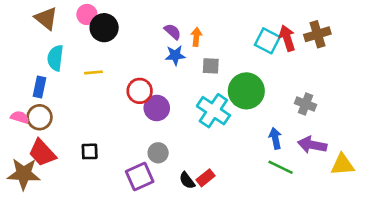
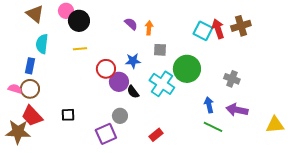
blue star: (175, 55) -> (133, 61), moved
yellow line: (94, 72) -> (80, 49), moved
yellow triangle: (342, 165) -> (275, 125), moved
black semicircle: (187, 180) -> (133, 92), moved

